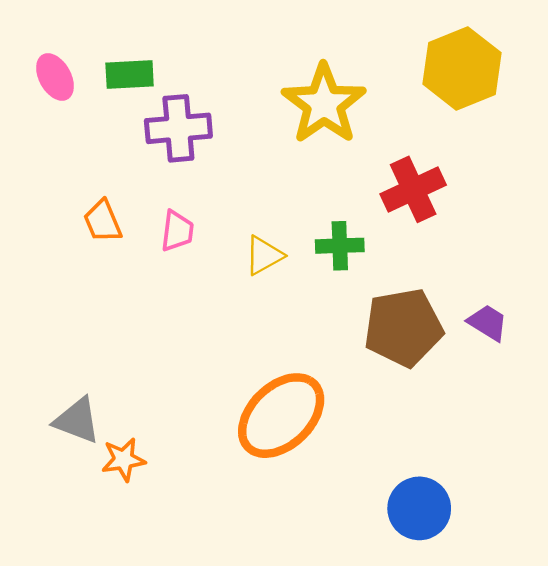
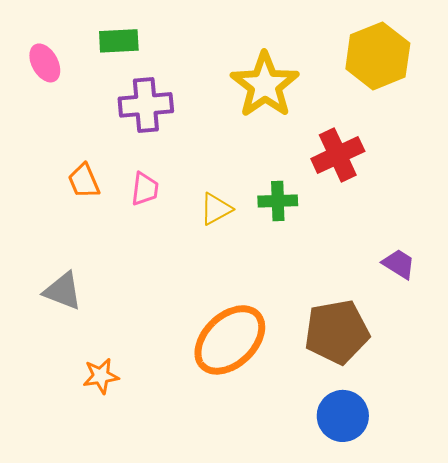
green rectangle: (130, 75) -> (119, 41), moved
brown pentagon: (403, 328) -> (337, 332), moved
gray triangle: (77, 420) -> (63, 291), moved

